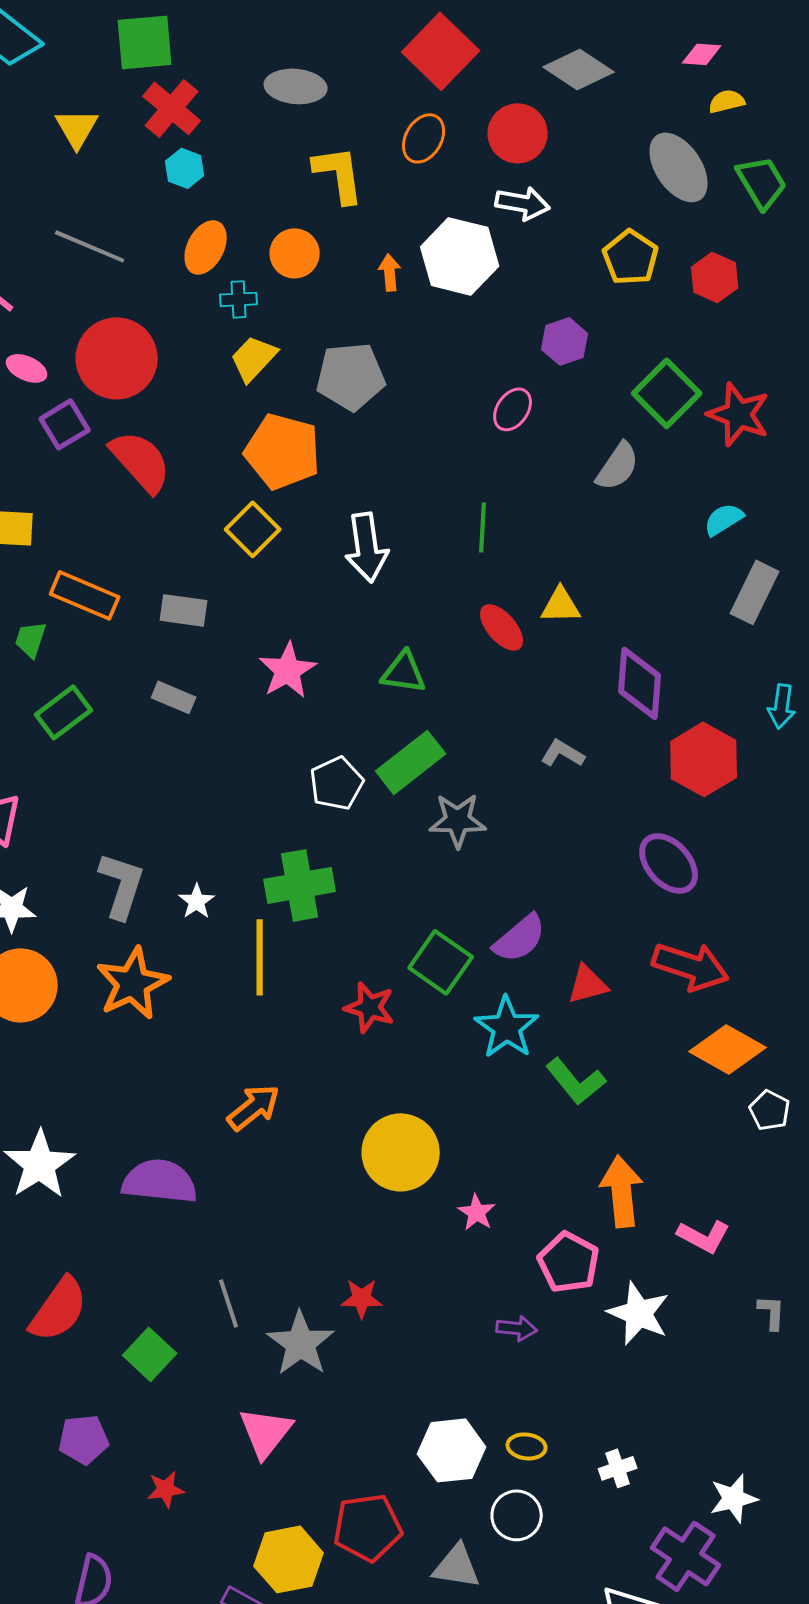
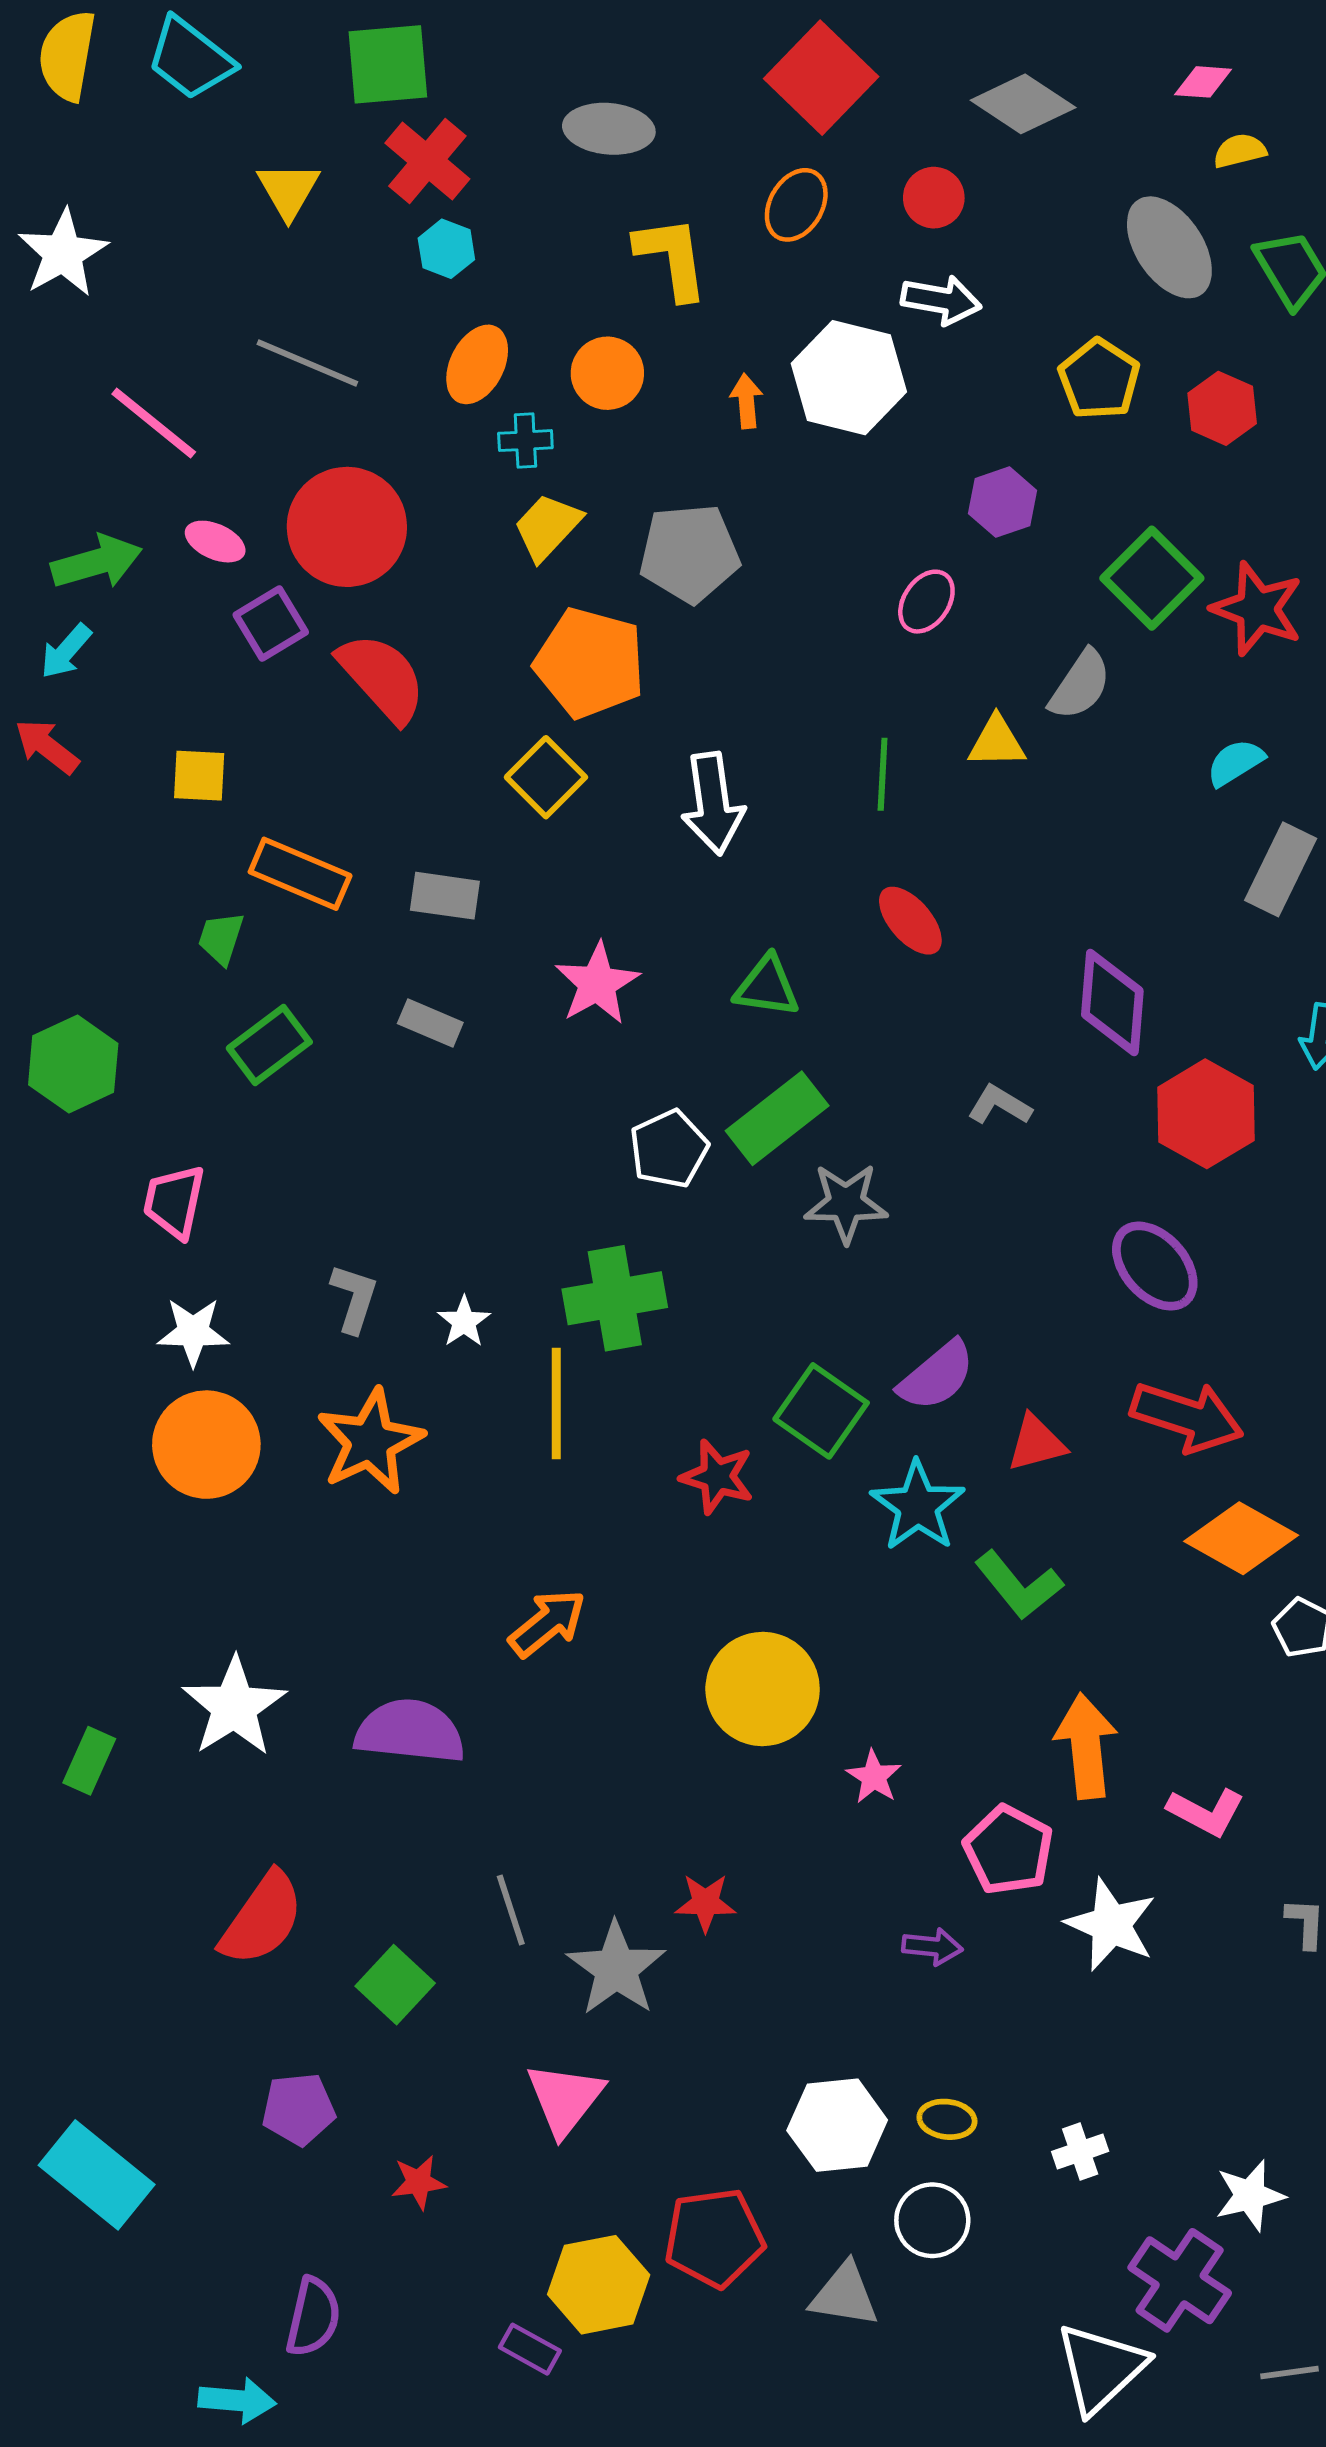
red circle: (518, 133) -> (934, 198), size x0.7
yellow triangle: (561, 605) -> (997, 742), moved
gray L-shape: (122, 885) -> (354, 1298), size x0.7

